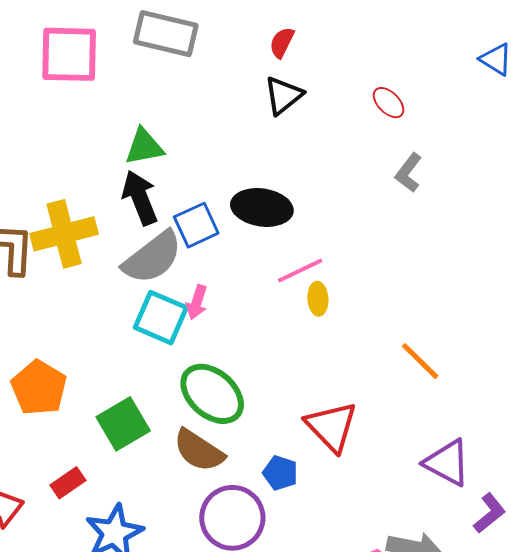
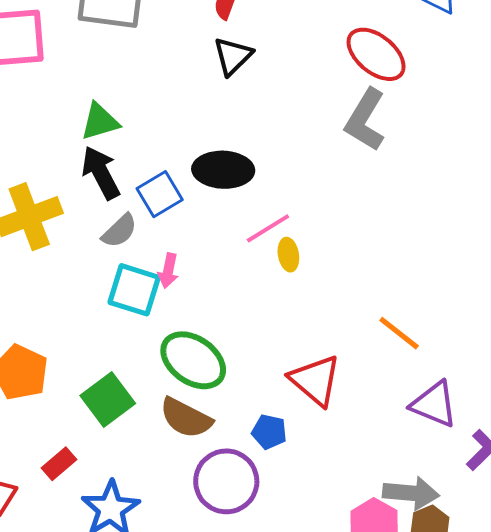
red ellipse: (389, 103) -> (376, 54), moved, size x1.8
gray L-shape: (408, 173) -> (365, 120), size x1.6
gray semicircle: (152, 257) -> (120, 231), size x0.6
orange line: (420, 361) -> (399, 333), moved

